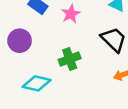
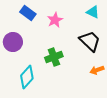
cyan diamond: (37, 83) -> (27, 77), turned -60

